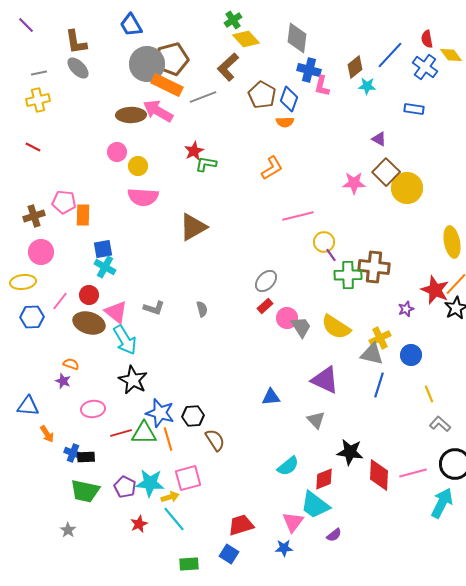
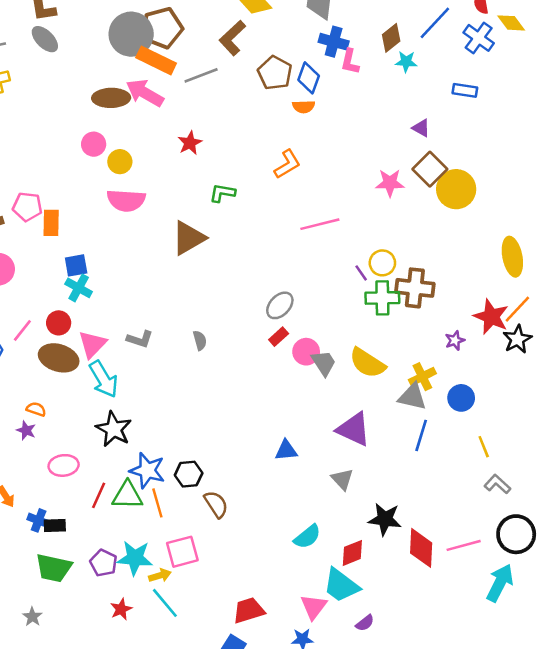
green L-shape: (206, 164) -> (222, 193), moved
yellow circle: (324, 242) -> (382, 263), moved
pink triangle: (116, 312) -> (92, 344), turned 35
red line: (121, 433) -> (99, 495), turned -50

